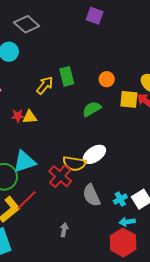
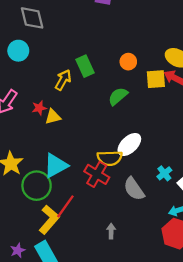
gray diamond: (27, 24) -> (32, 18), turned 45
red star: (18, 116) -> (39, 108), moved
cyan cross: (120, 199) -> (164, 173), moved

